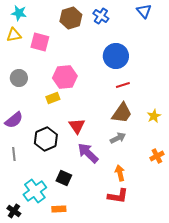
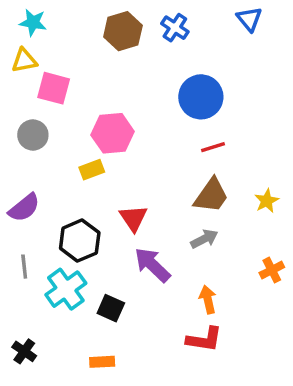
pink square: (40, 42) -> (54, 88), moved
cyan cross: (35, 191) -> (66, 289), moved
black cross: (14, 211) -> (24, 351), moved

